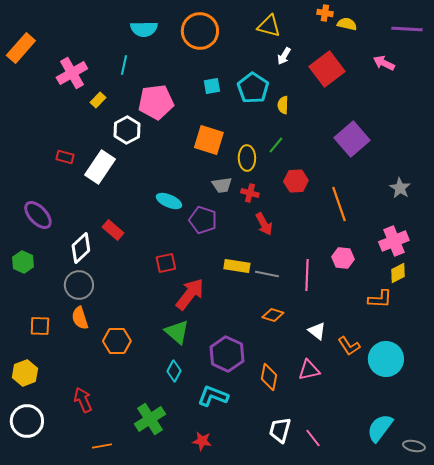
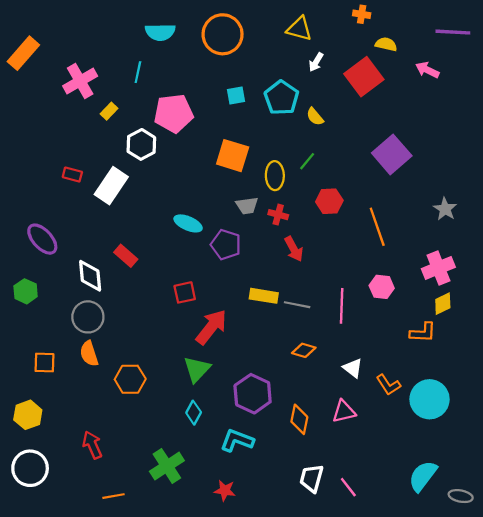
yellow semicircle: (347, 24) -> (386, 44), moved
yellow semicircle: (283, 105) -> (315, 117), turned -42
white diamond: (81, 248) -> (90, 276), turned -52
green triangle: (177, 332) -> (197, 369), turned 32

